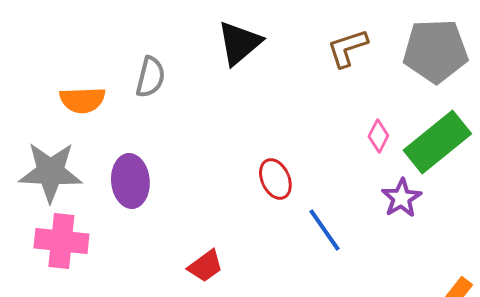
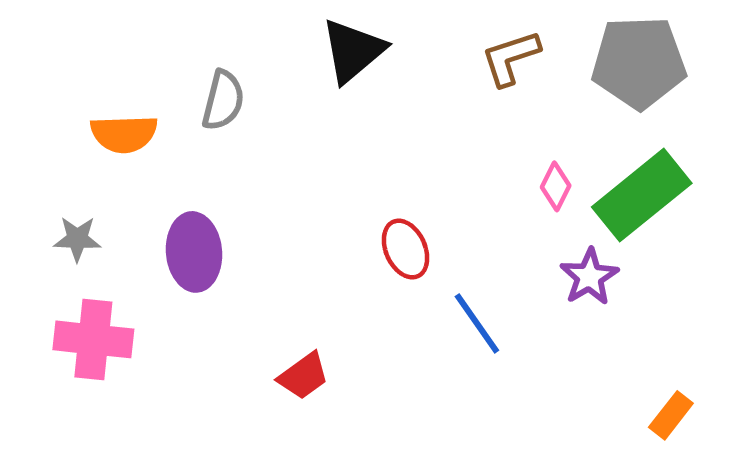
gray star: (50, 172) -> (77, 239), size x0.5

